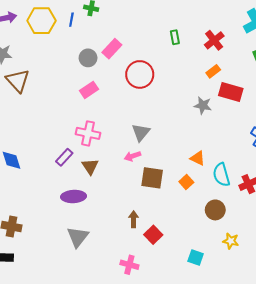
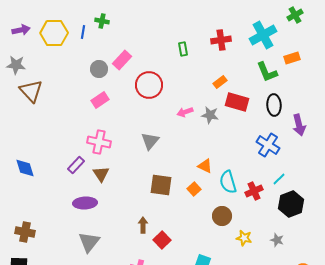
red cross: (214, 40) -> (221, 40), moved, turned 30
pink arrow: (132, 156) -> (185, 112), moved
yellow star: (231, 241) -> (244, 238), moved

